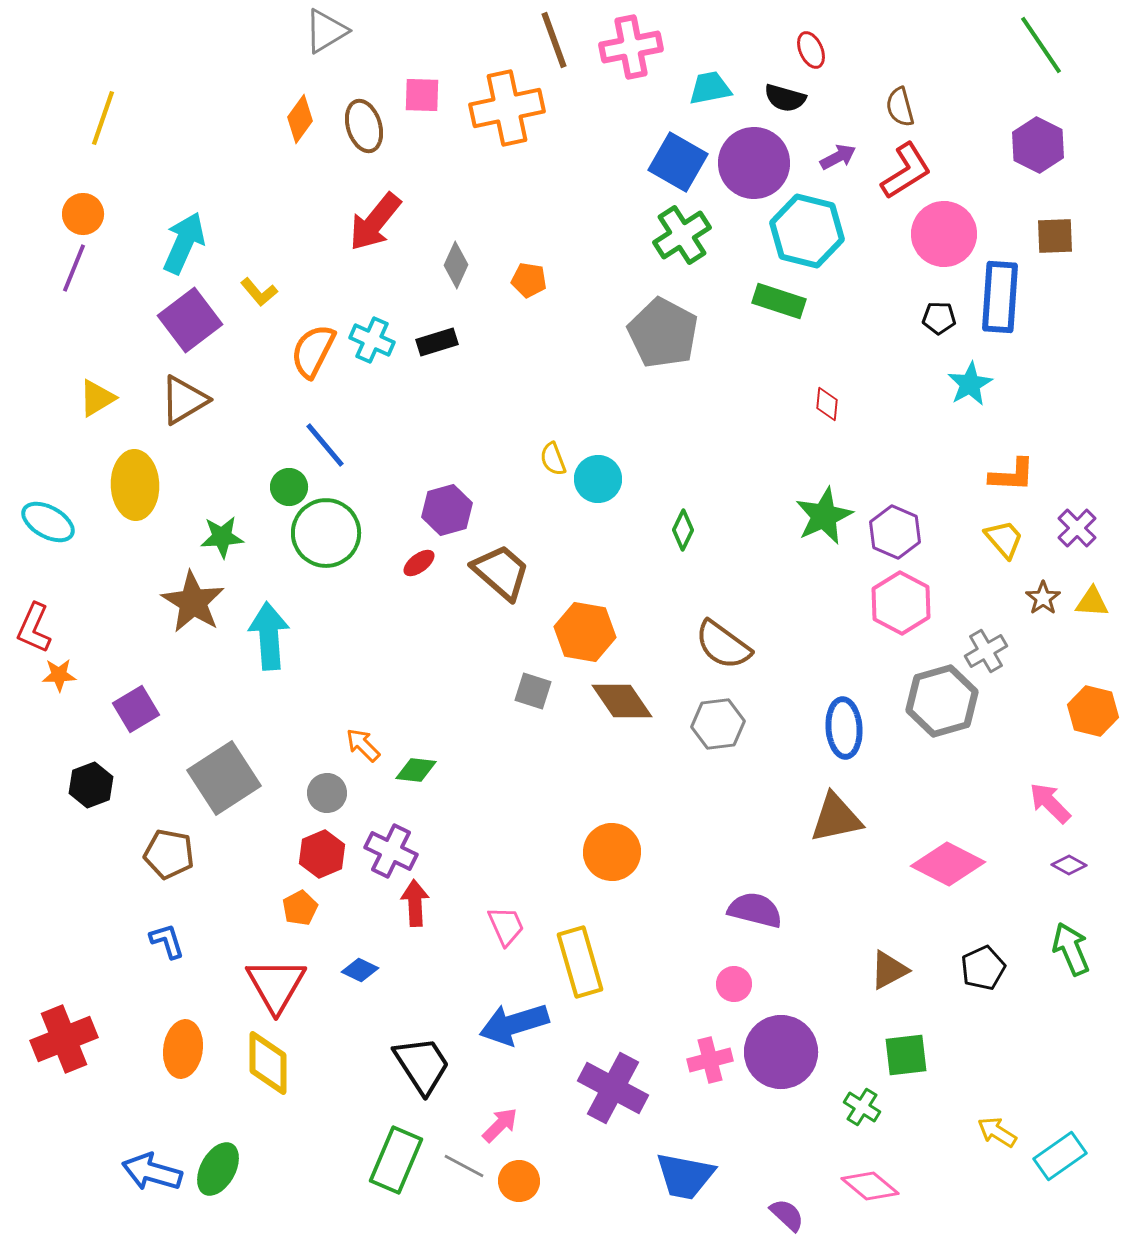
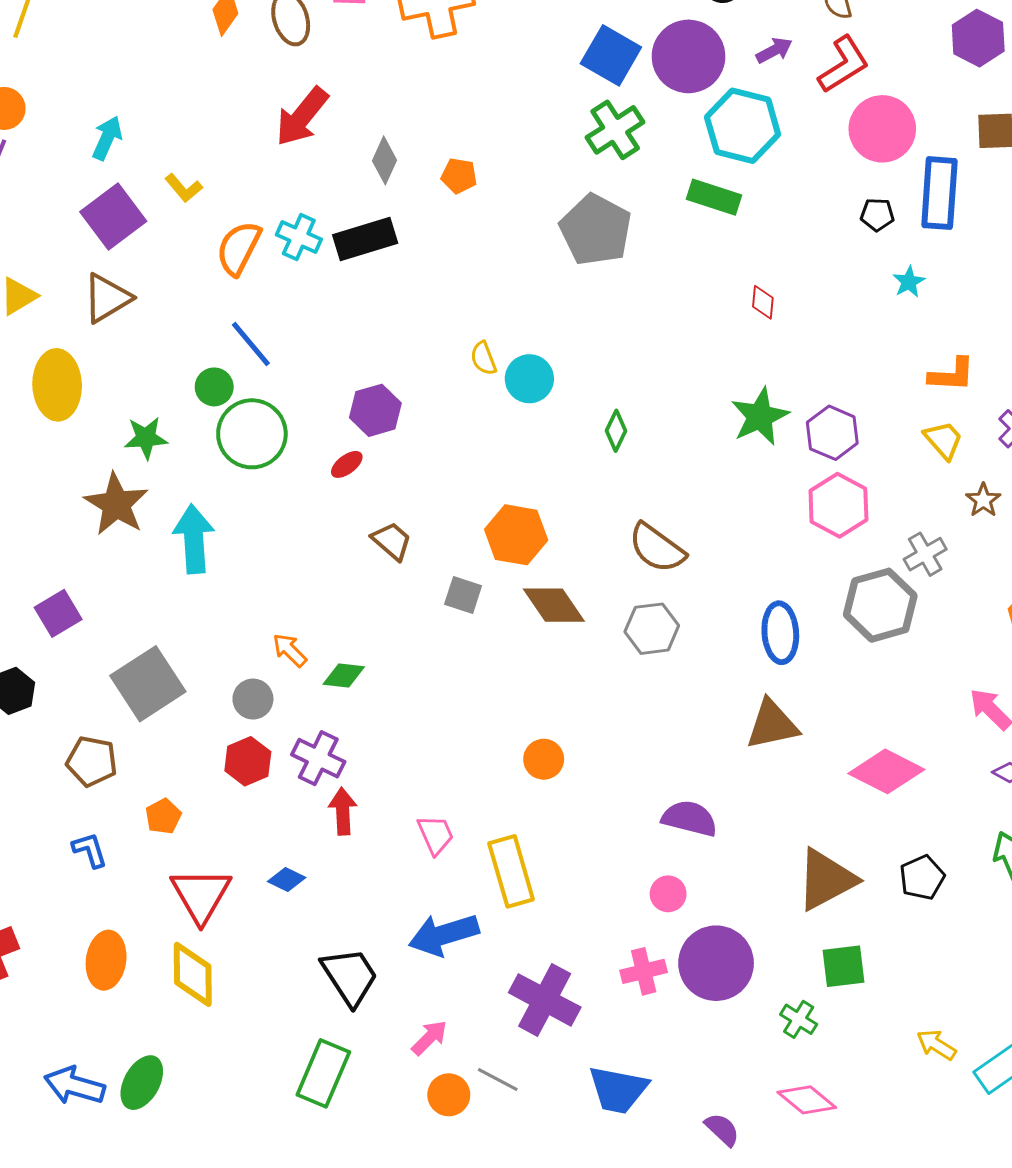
cyan arrow: (184, 243) -> (107, 138), size x0.7
black rectangle: (437, 342) -> (365, 239), size x1.5
cyan star: (970, 384) -> (909, 282), size x0.7
brown trapezoid: (501, 572) -> (392, 541), moved, size x0.7
orange circle: (612, 852) -> (544, 759), size x0.7
orange pentagon: (300, 908) -> (163, 816), moved
brown triangle: (889, 970) -> (826, 880), size x1.6
gray line: (464, 1166) -> (498, 1079), moved

